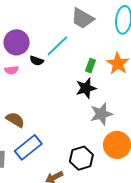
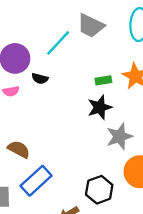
cyan line: (57, 46) -> (58, 43), moved
green rectangle: (90, 66) -> (103, 80), turned 64

